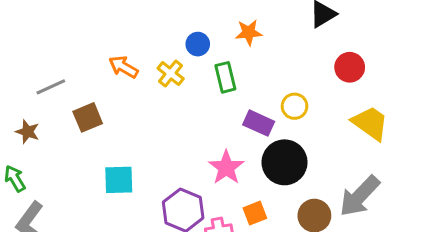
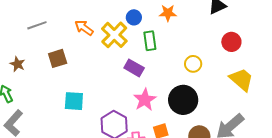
yellow cross: (171, 74) -> (114, 35), size x1.5
gray line: (51, 87) -> (37, 25), moved
purple rectangle: (259, 123) -> (134, 68), moved

